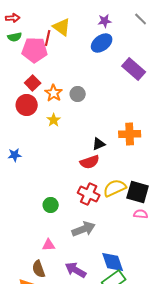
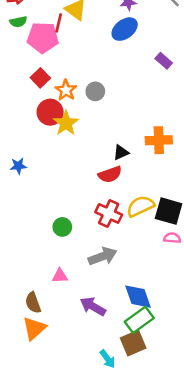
purple rectangle: (134, 69) -> (164, 61), size x0.6
red circle: (27, 105) -> (50, 112), moved
yellow star: (54, 120) -> (66, 123), size x1.5
brown semicircle: (39, 269) -> (33, 303), moved

